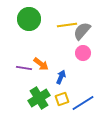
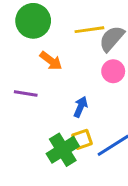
orange arrow: (41, 64) -> (51, 61), moved
green cross: (39, 98) -> (63, 150), moved

